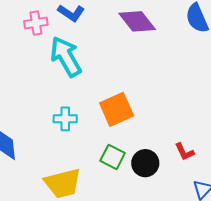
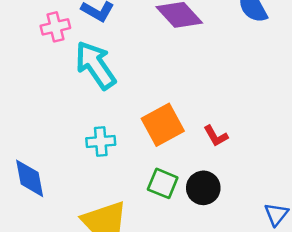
red L-shape: (184, 152) -> (216, 136), moved

